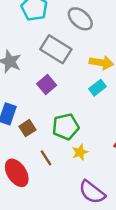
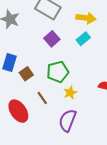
purple square: (47, 85) -> (52, 39), moved
purple semicircle: (92, 192) -> (68, 120), moved, turned 75

